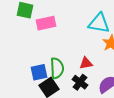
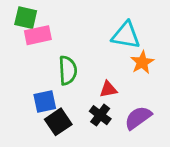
pink rectangle: (46, 23) -> (38, 35), moved
green semicircle: (57, 68) -> (68, 70), moved

